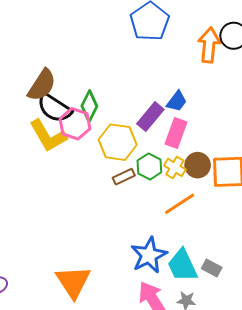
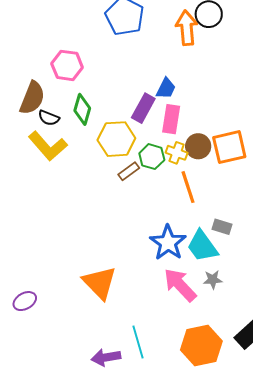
black semicircle: (54, 108) -> (49, 118), size x0.6
pink hexagon: (75, 124) -> (67, 65), moved
orange line: (180, 204) -> (188, 187), turned -64
gray rectangle: (212, 268) -> (222, 227), moved

